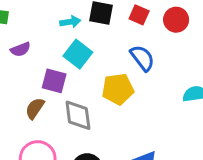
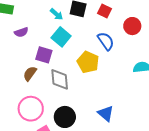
red circle: (176, 20) -> (132, 26), moved
cyan arrow: (70, 22) -> (57, 14), turned 48
yellow pentagon: (118, 89) -> (88, 62), turned 30

